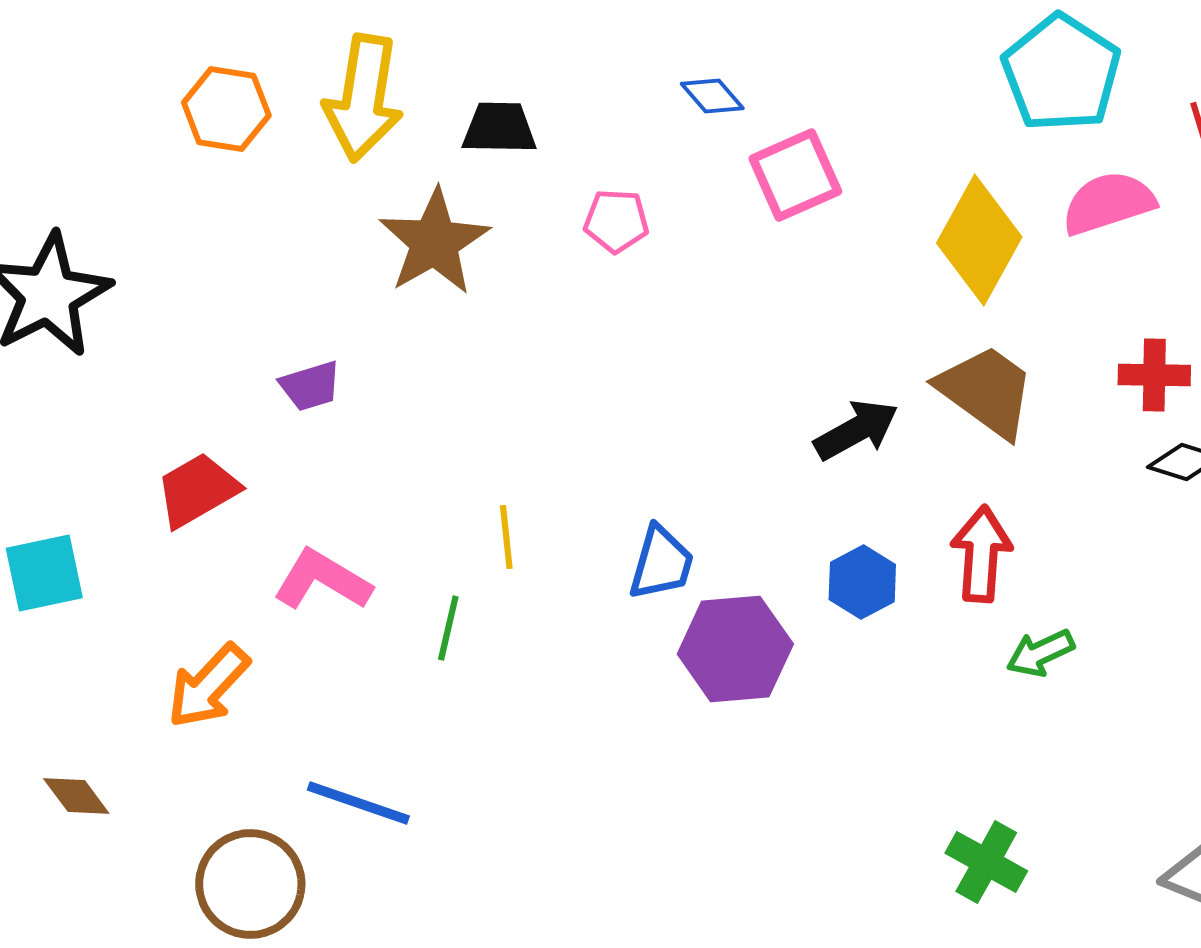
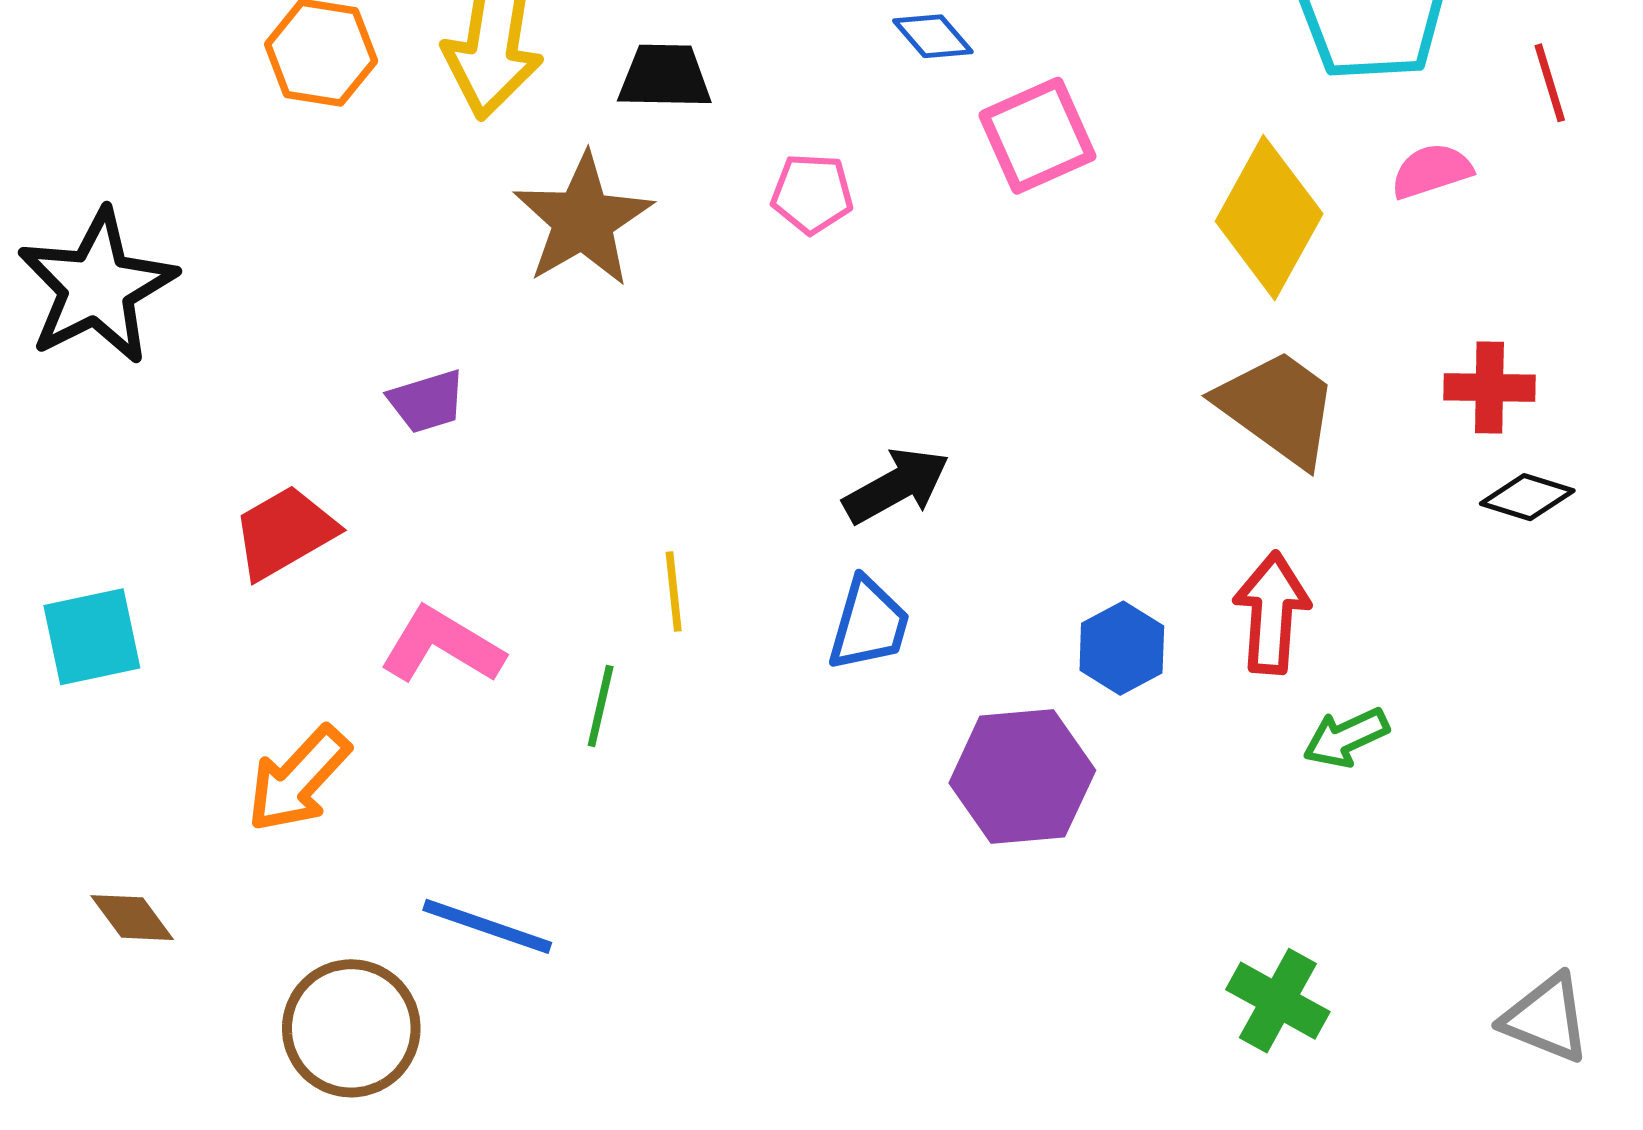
pink semicircle: (1108, 203) -> (1431, 171), size x0.7
black arrow: (856, 430) -> (896, 486), moved
purple hexagon: (735, 649) -> (1022, 777), moved

